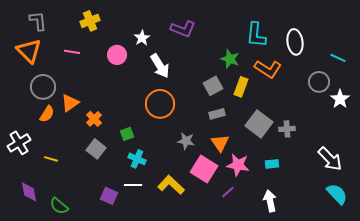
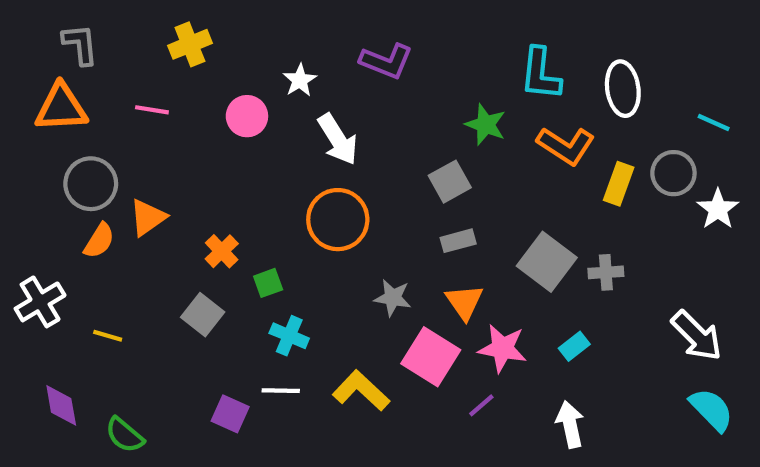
orange triangle: (29, 51) -> (61, 108), turned -48
yellow rectangle: (241, 87) -> (619, 184), moved
orange cross: (94, 119) -> (222, 251), moved
cyan rectangle: (272, 164) -> (574, 346), turned -32

